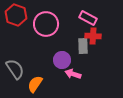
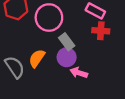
gray rectangle: (83, 46) -> (67, 42), moved, turned -35
orange semicircle: (35, 84) -> (37, 58), moved

